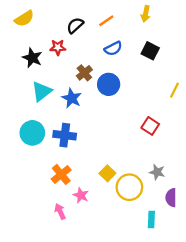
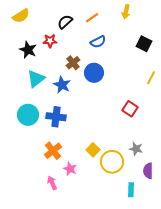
black square: (150, 51) -> (144, 44), moved

